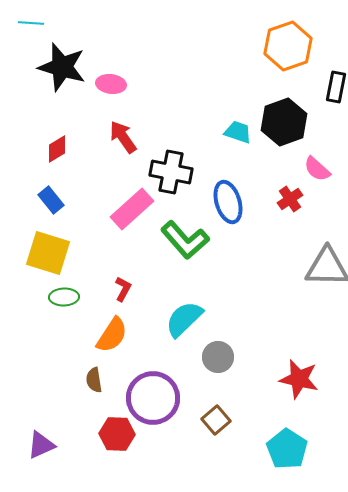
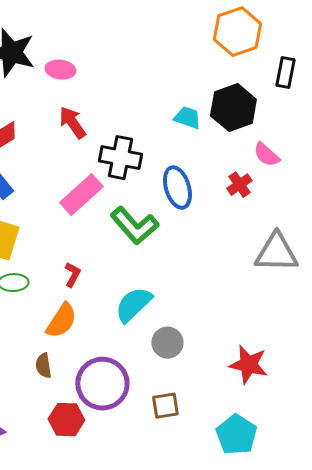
brown square: (216, 420) -> (165, 406), turned 32

